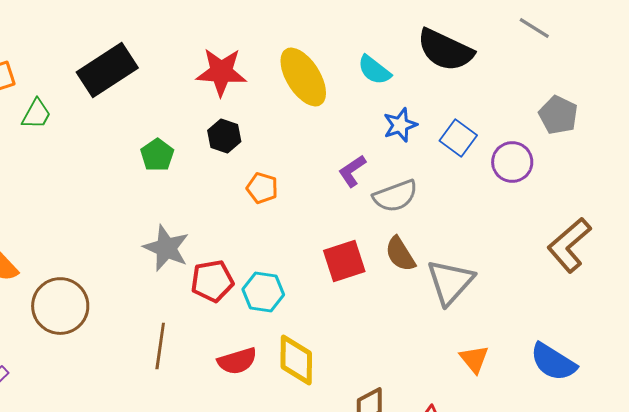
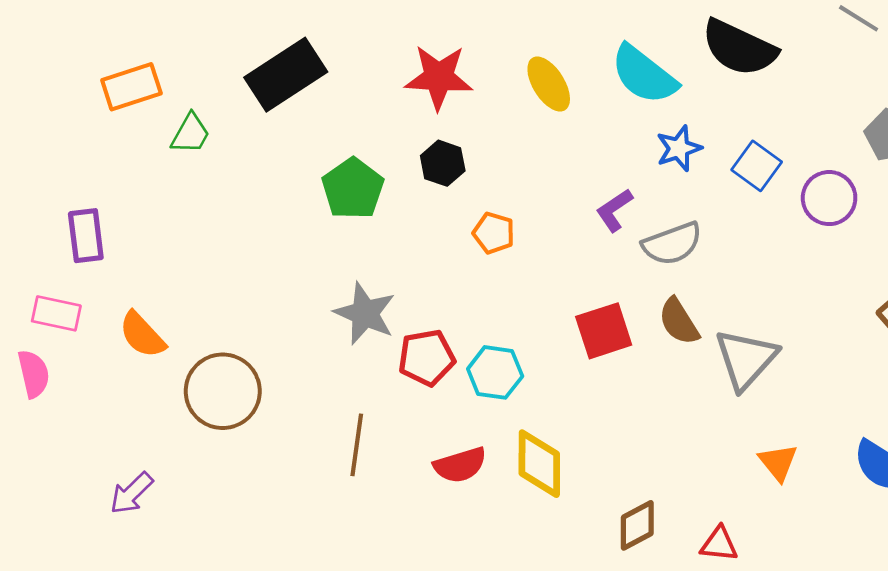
cyan semicircle: (374, 70) -> (644, 75), size x1.5
yellow ellipse: (303, 77) -> (549, 84), size x0.7
green pentagon: (157, 155) -> (353, 189), size x1.4

